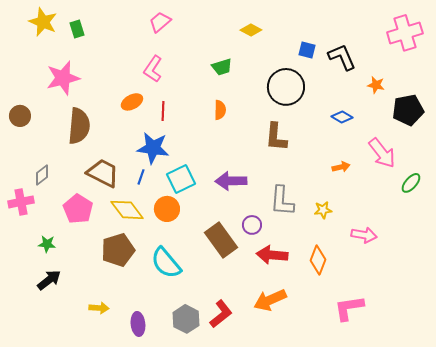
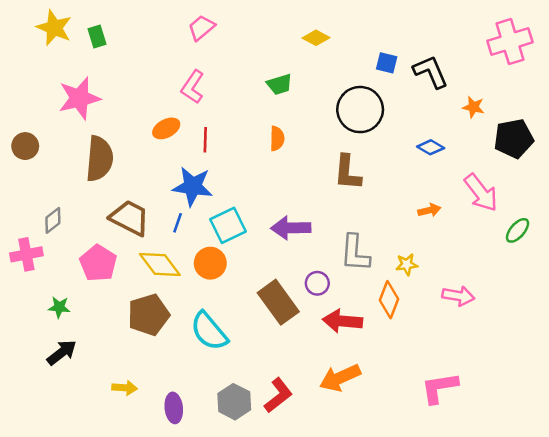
orange diamond: (318, 260) -> (389, 300), moved

